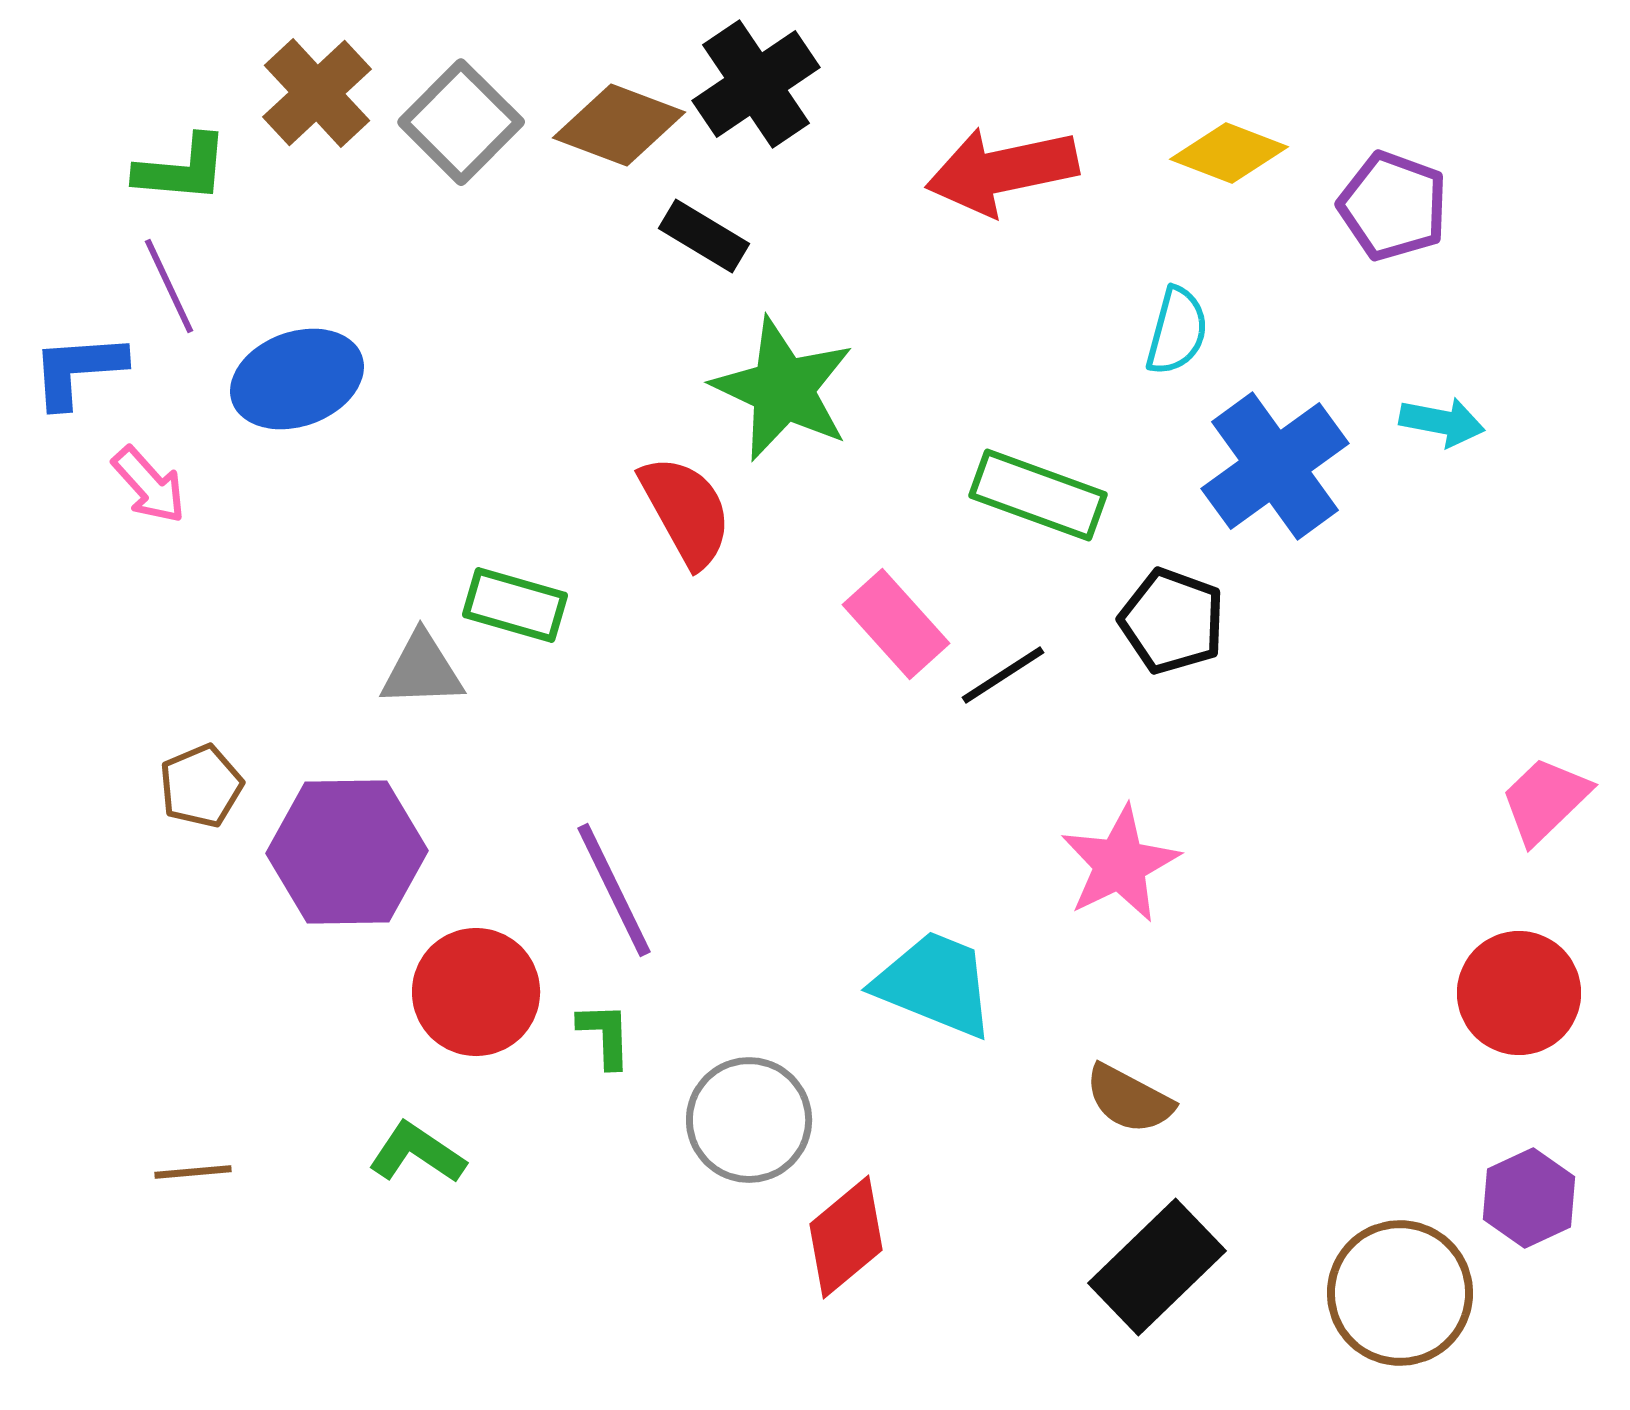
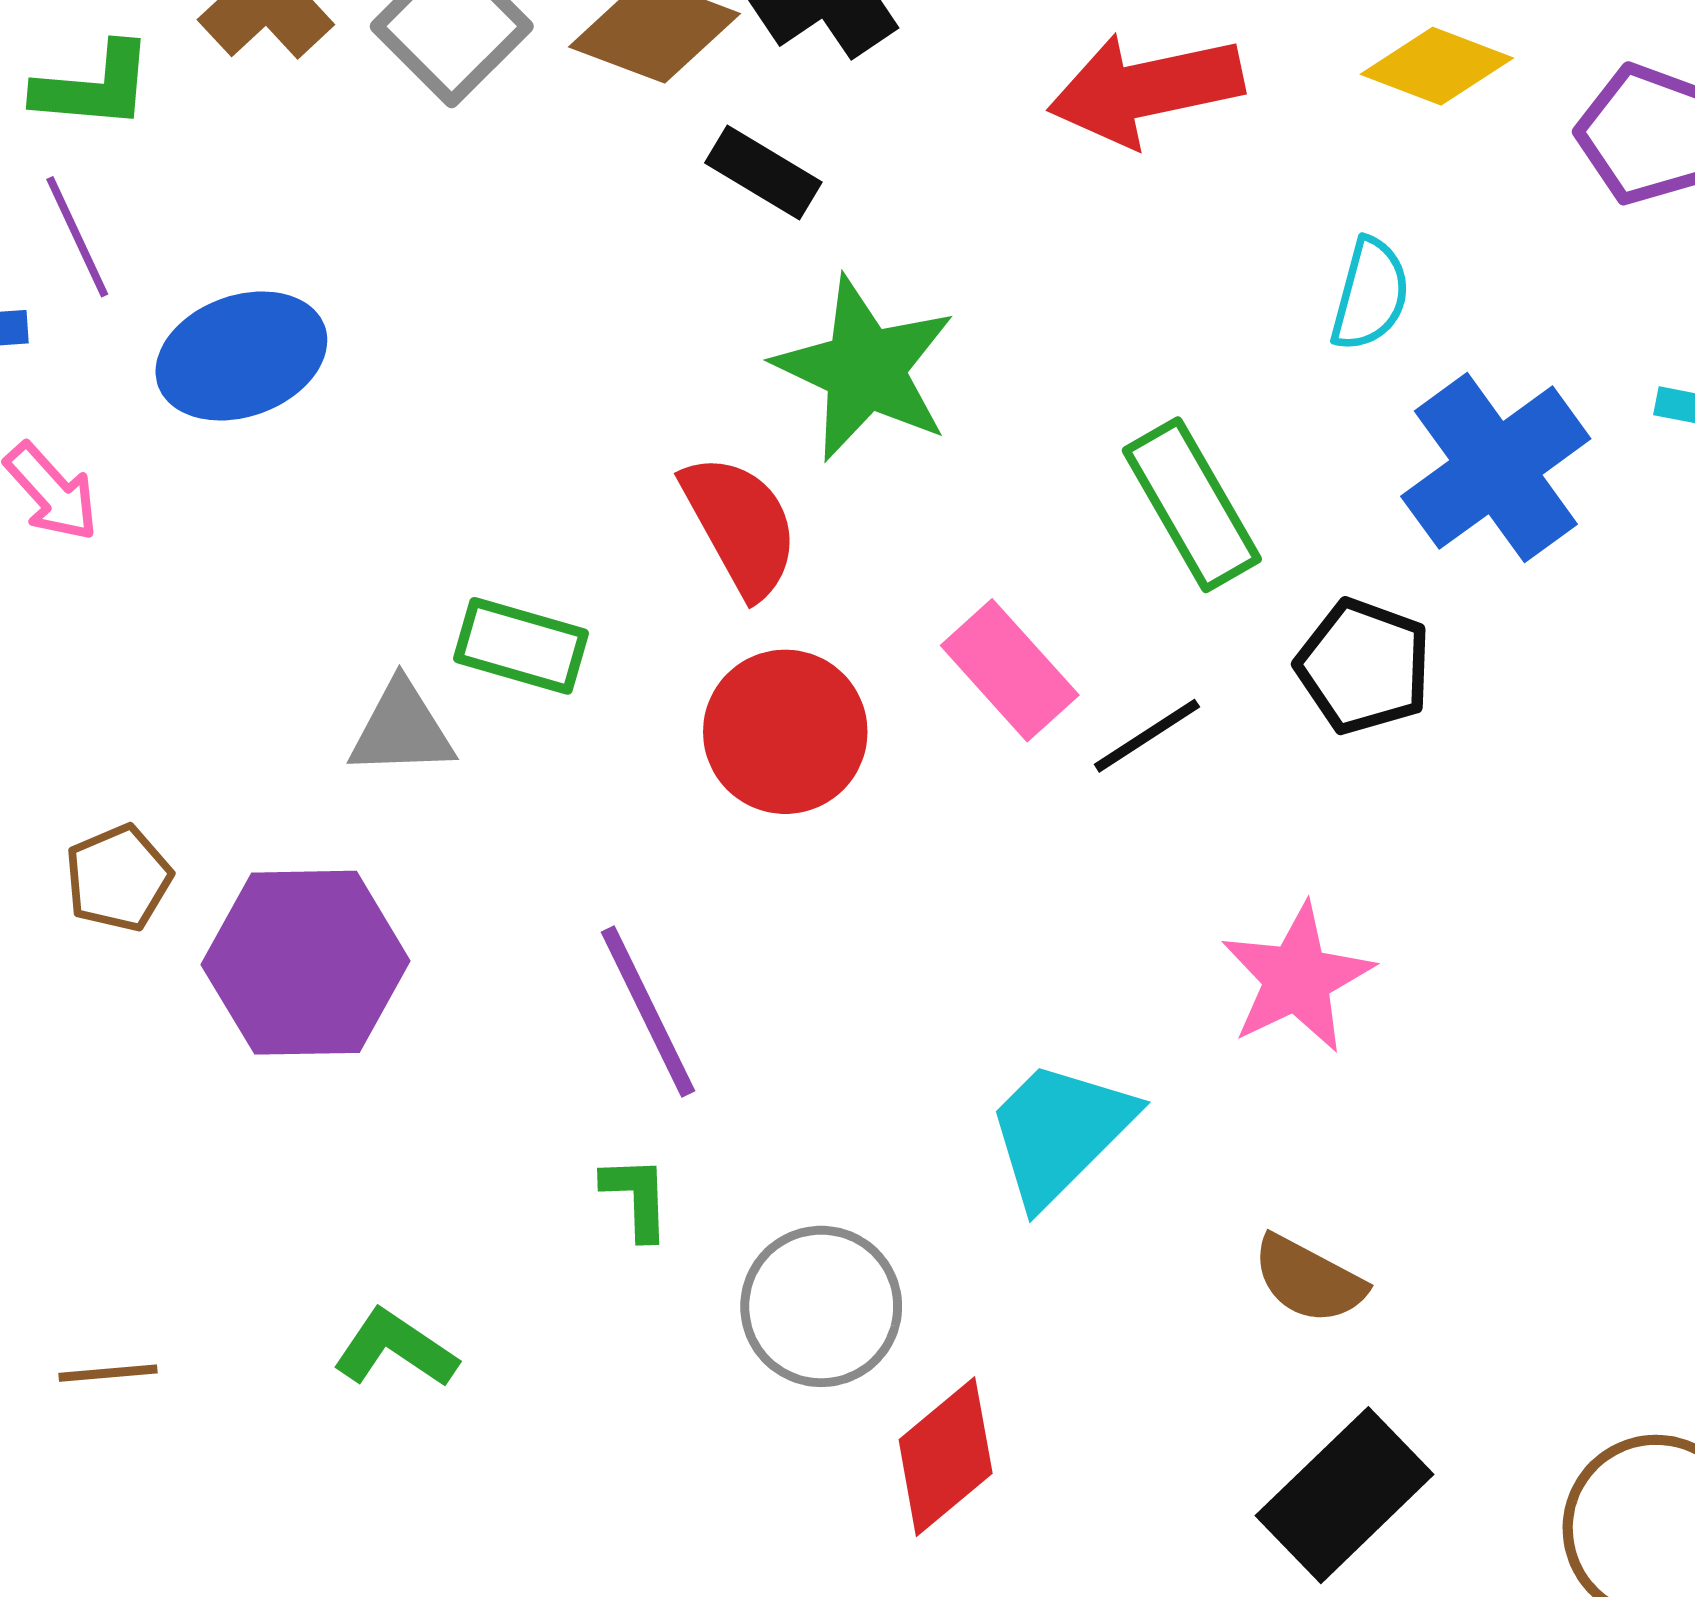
green rectangle: (1038, 495) -> (1192, 505), turned 40
cyan trapezoid: (935, 984) -> (1060, 1132), turned -67
red circle: (476, 992) -> (785, 732), moved

